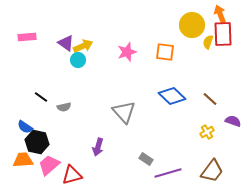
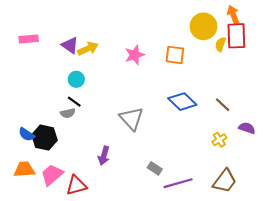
cyan circle: (78, 60) -> (76, 79), moved
black line: (41, 97) -> (74, 102), moved
black hexagon: (37, 142) -> (44, 138), moved

